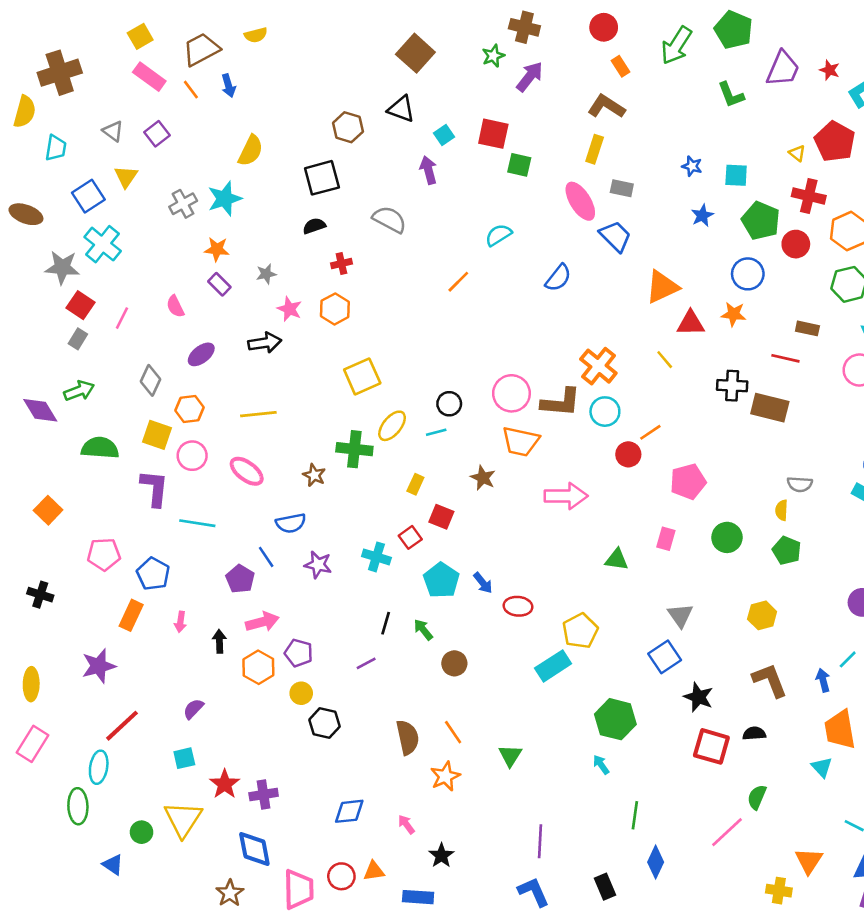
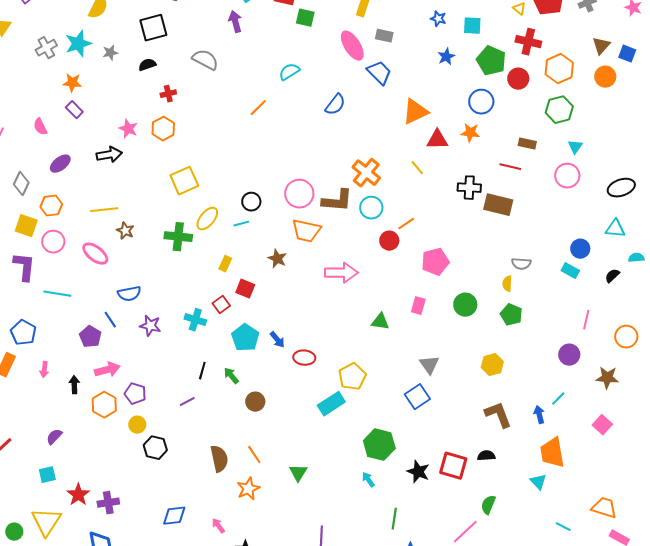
gray star: (266, 274) -> (110, 53), moved
brown star: (314, 475) -> (125, 231), moved
black star: (698, 697) -> (418, 472), moved

